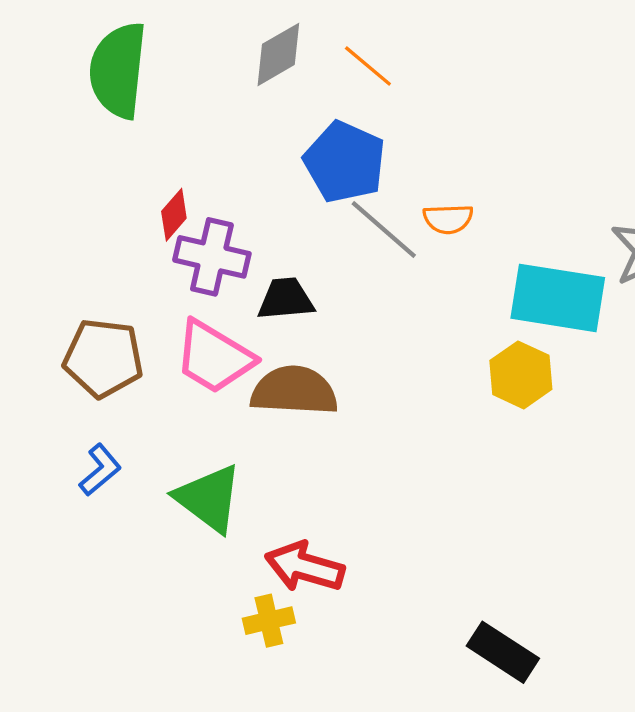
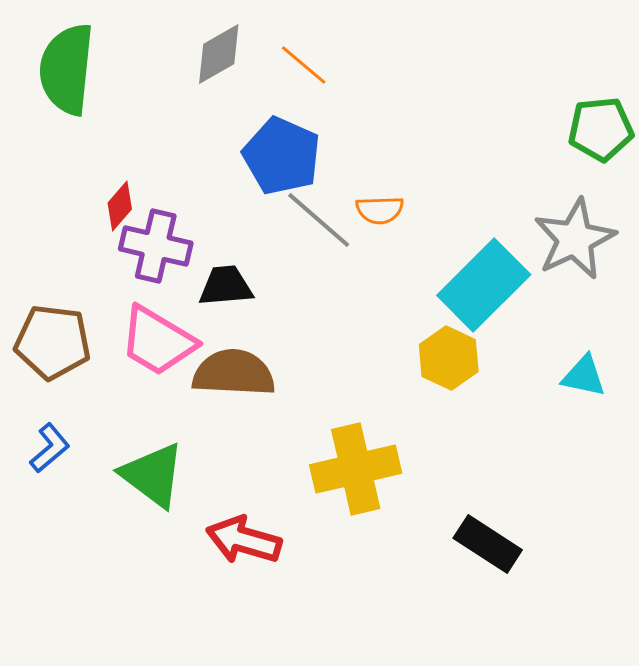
cyan rectangle: (558, 298) -> (484, 285), turned -54
yellow cross: (269, 621) -> (356, 469), moved, size x1.8
black rectangle: (503, 652) -> (488, 544), moved

